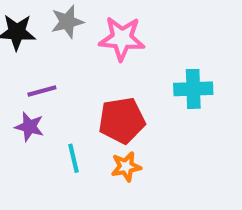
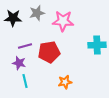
red pentagon: (122, 120) -> (49, 52), moved
cyan line: (74, 158) -> (25, 81), moved

